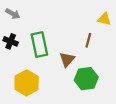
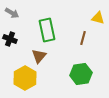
green rectangle: (39, 45) -> (47, 30), moved
brown triangle: (67, 59) -> (39, 56), moved

